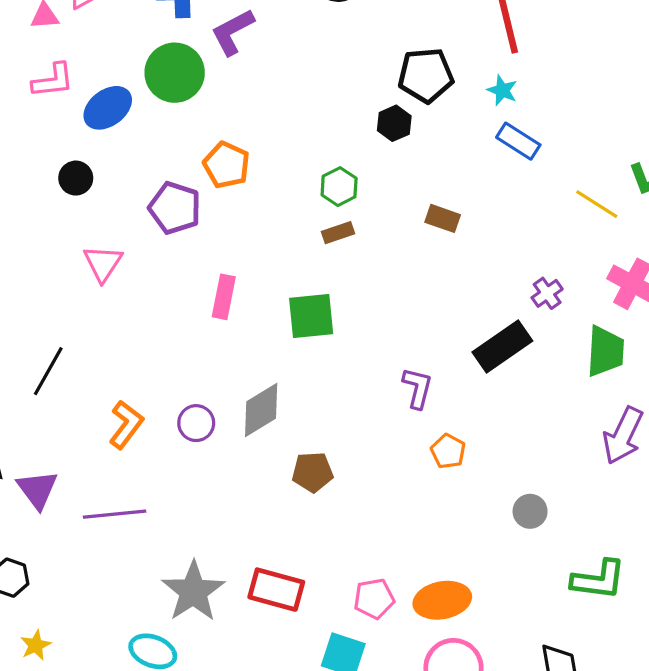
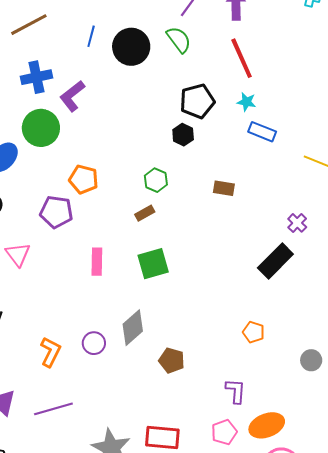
brown rectangle: (338, 233) -> (145, 213), moved
purple L-shape: (417, 388) -> (236, 391), moved
brown pentagon: (313, 472) -> (172, 360), turned 30

